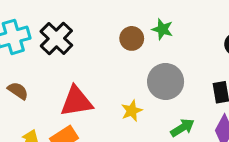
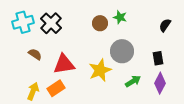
brown semicircle: (18, 91) -> (35, 54), moved
yellow star: (132, 111) -> (100, 70), size x1.6

